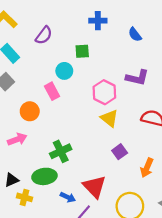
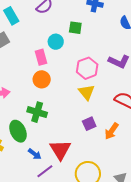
orange circle: (30, 111) -> (42, 79), moved
green cross: (61, 151) -> (37, 112), turned 30
orange arrow: (147, 168) -> (112, 131), moved
green ellipse: (44, 176) -> (18, 131), turned 60

